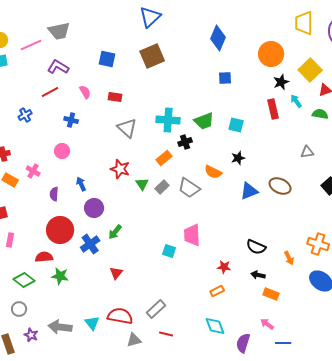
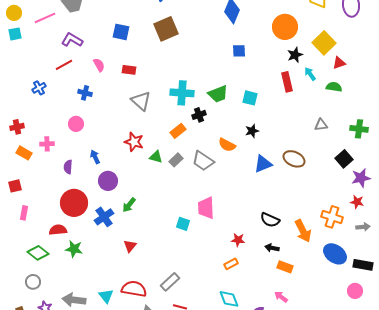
pink cross: (33, 171) -> (47, 144), turned -32
green triangle: (142, 184) -> (156, 157), turned -40
orange arrow: (289, 258) -> (303, 231), size x1.6

